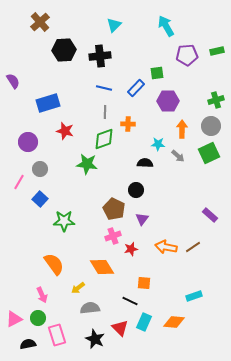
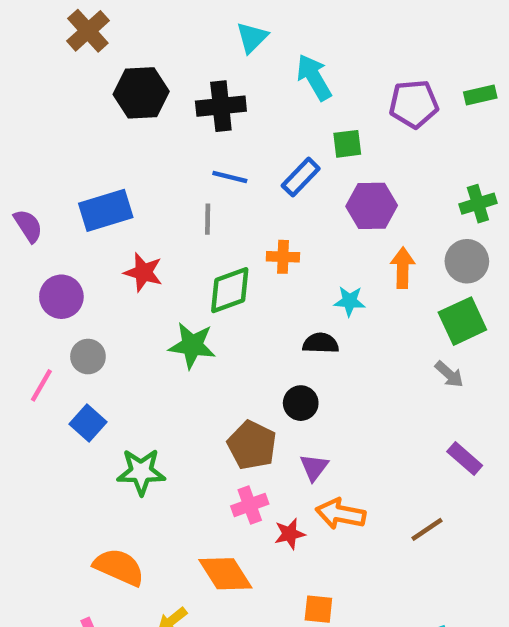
cyan arrow: (166, 26) -> (314, 77), moved
purple semicircle: (13, 81) -> (28, 226), moved
gray line: (105, 112) -> (208, 219), moved
gray arrow: (178, 156) -> (449, 374), moved
orange arrow: (166, 247) -> (341, 514), moved
orange semicircle: (54, 264) -> (119, 567), turned -30

